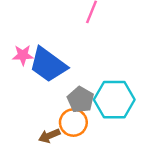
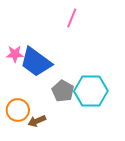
orange circle: (73, 123) -> (18, 110), moved

